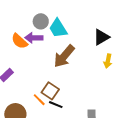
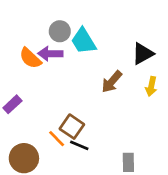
brown arrow: (64, 56) -> (112, 82), moved, size x0.7

